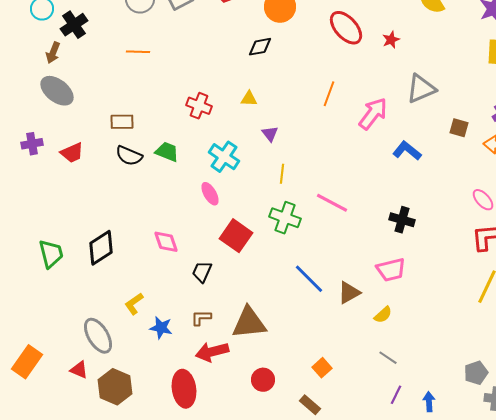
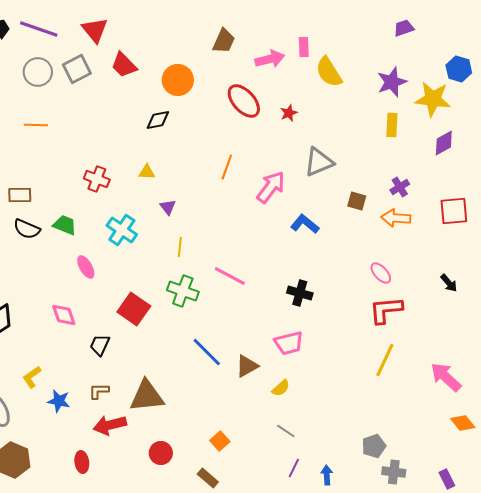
pink ellipse: (210, 194) -> (86, 267), moved
red ellipse: (184, 389) -> (82, 462), size x0.6

